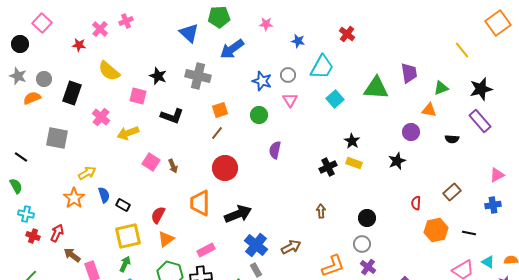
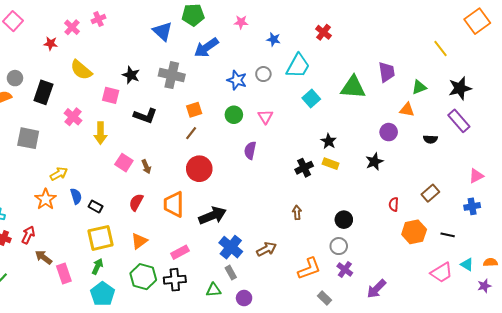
pink triangle: (290, 100) -> (265, 117), moved
yellow arrow: (128, 133) -> (100, 133), turned -70
red semicircle: (158, 215) -> (136, 202), moved

